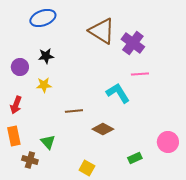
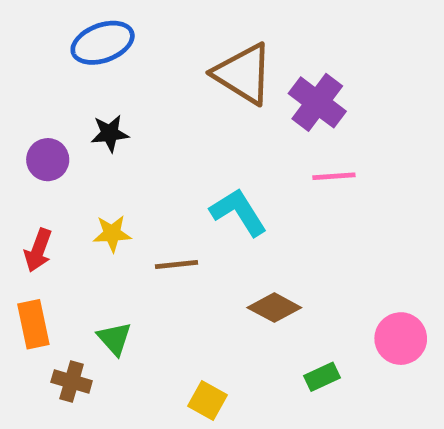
yellow star: (44, 85) -> (112, 234), moved
cyan L-shape: (118, 93) -> (239, 212), moved
brown diamond: (103, 129) -> (274, 308), moved

